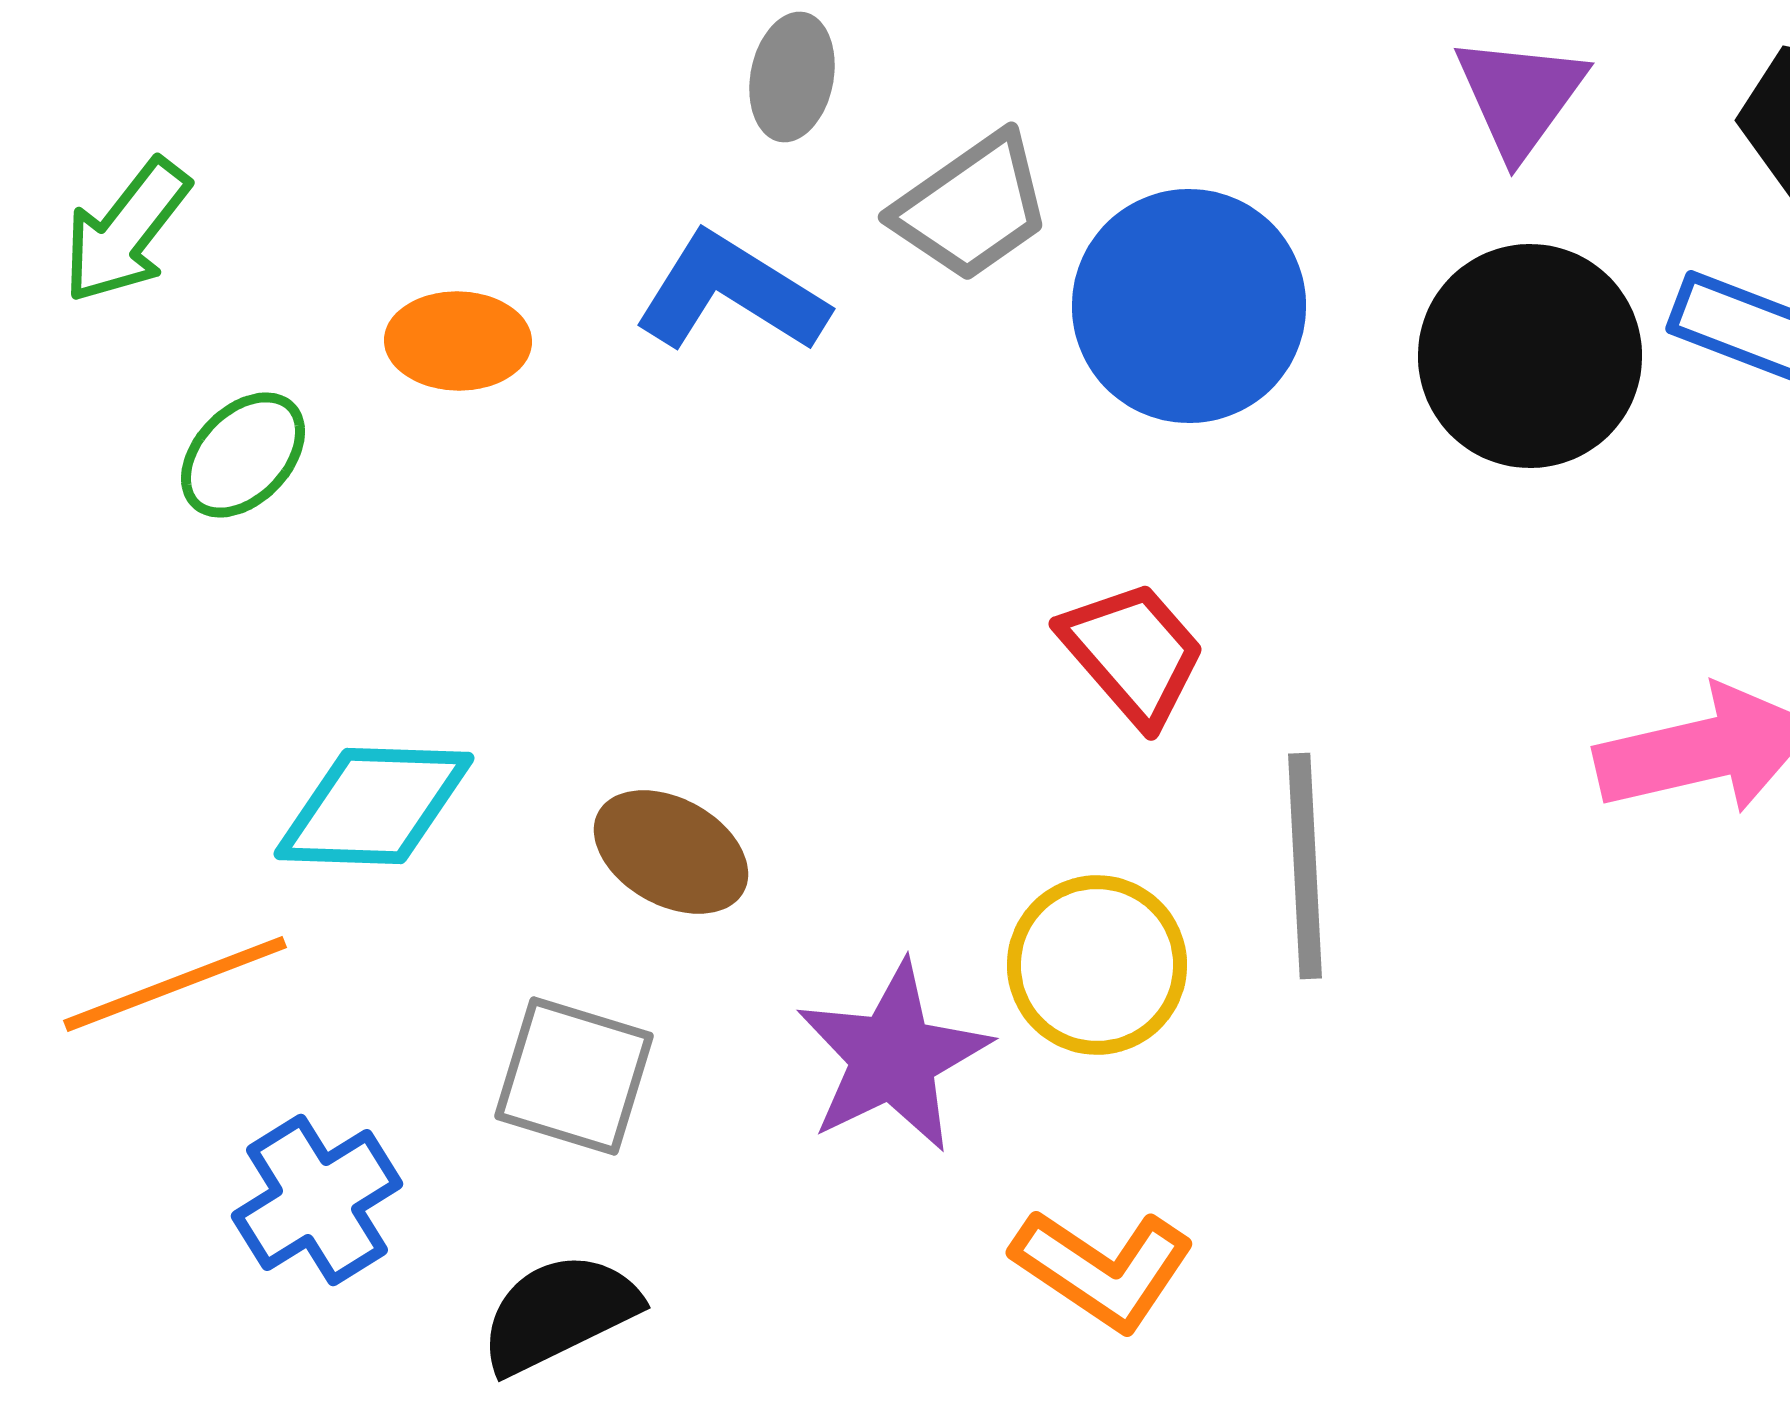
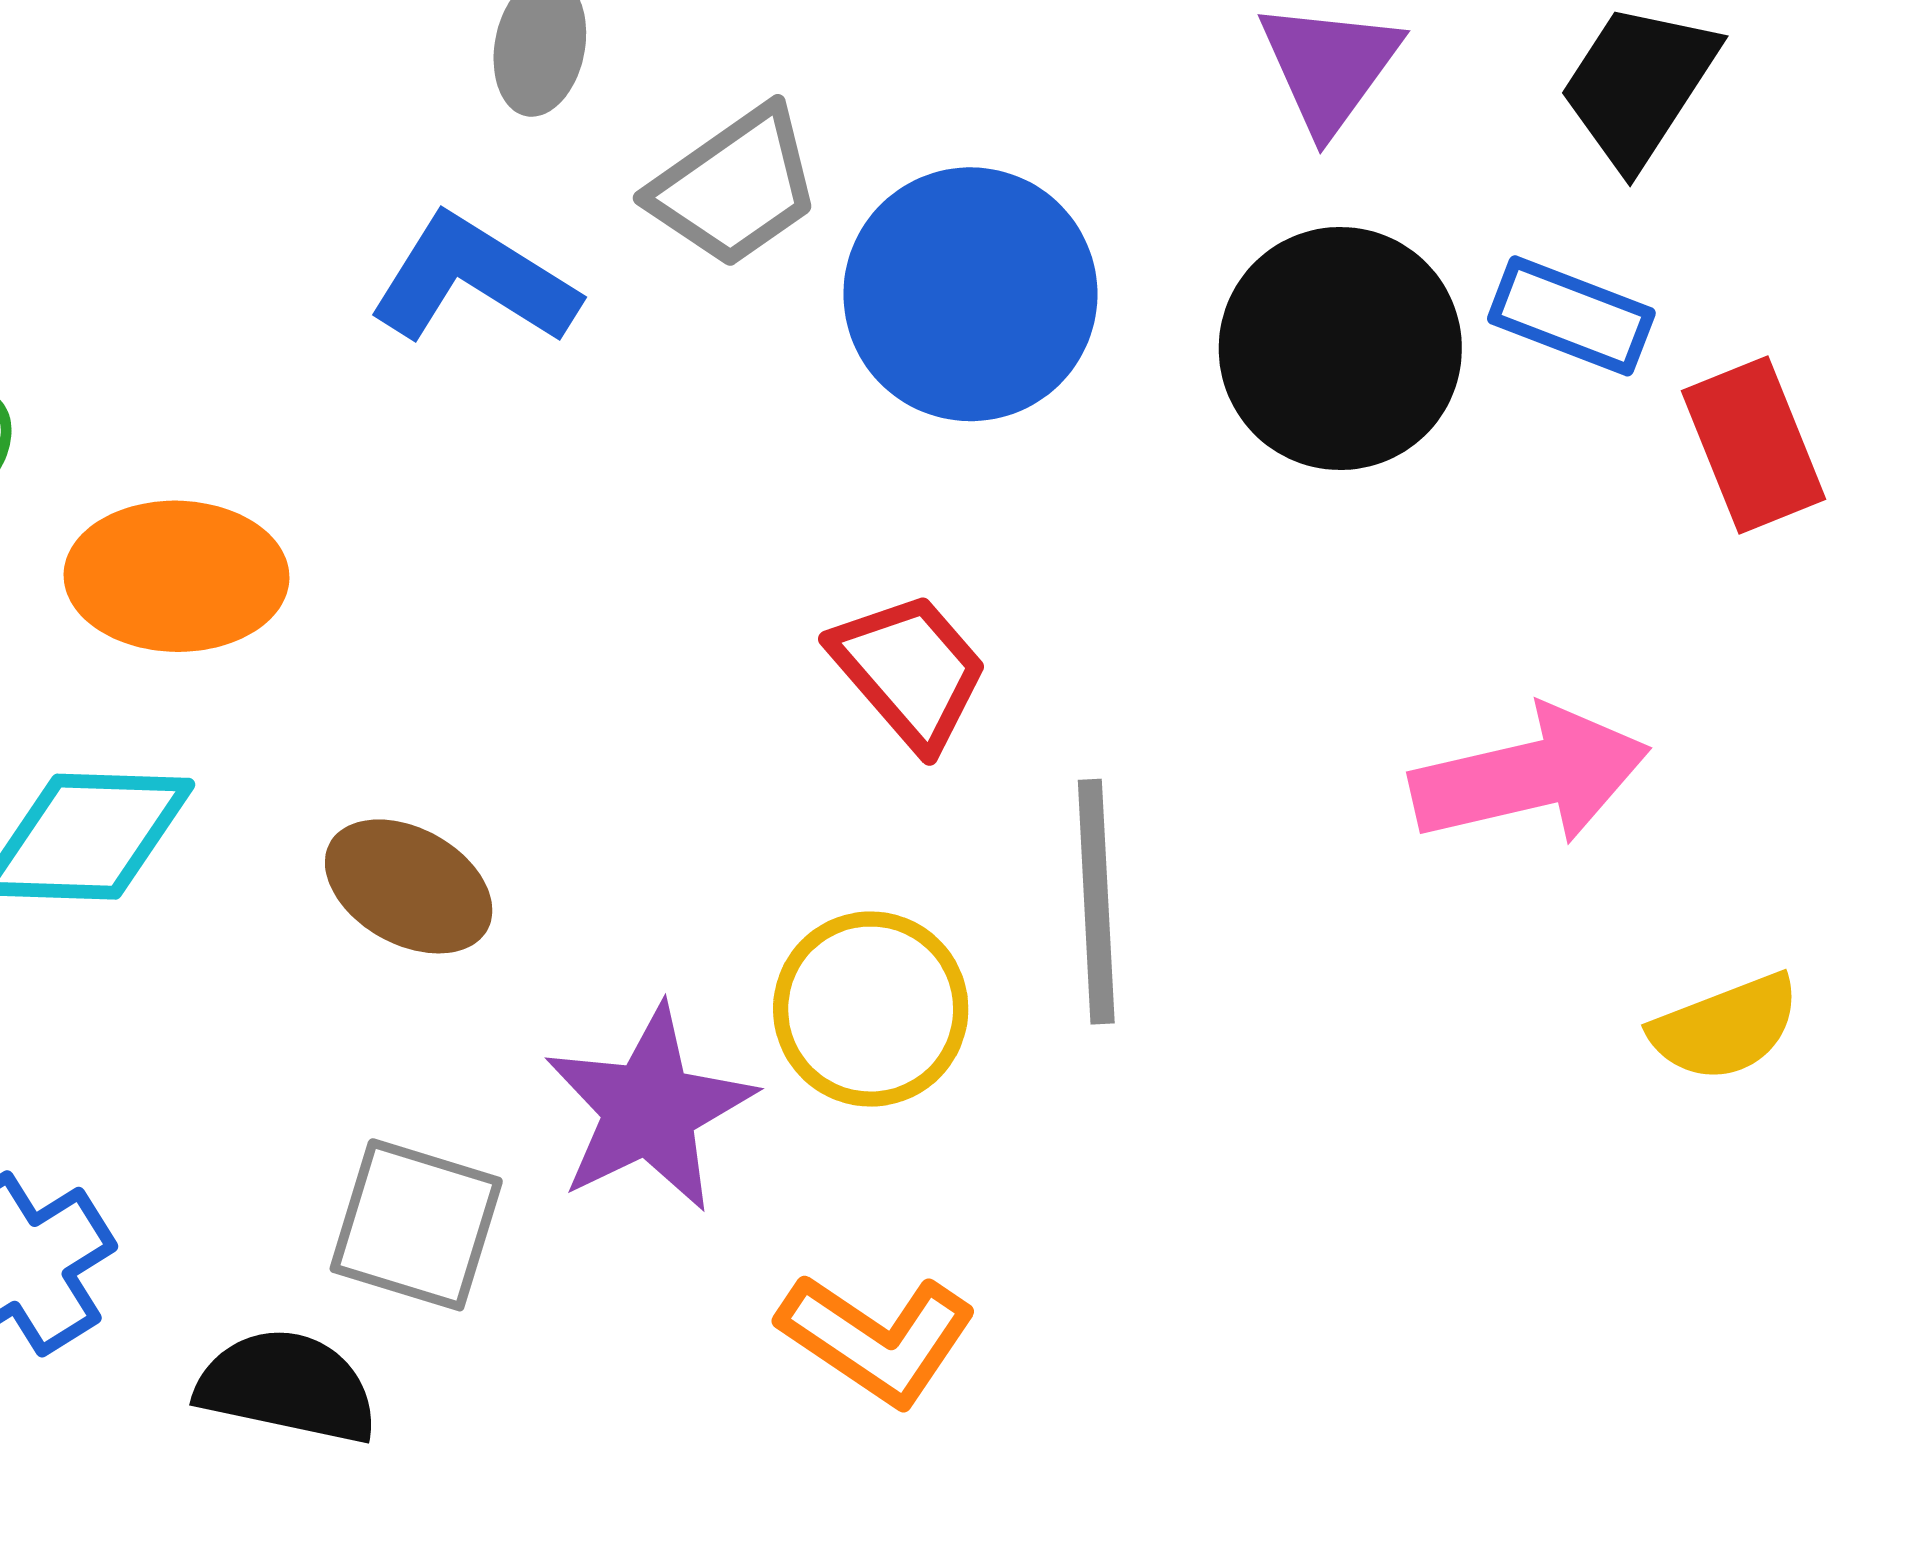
orange ellipse: (458, 341) -> (177, 576), moved, size x1.4
gray square: (574, 1076) -> (416, 1225), moved
black semicircle: (559, 1313) -> (287, 1386), turned 38

